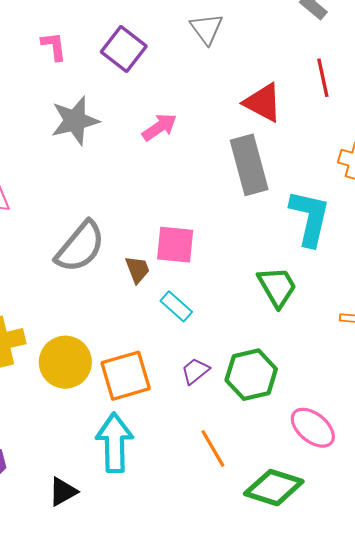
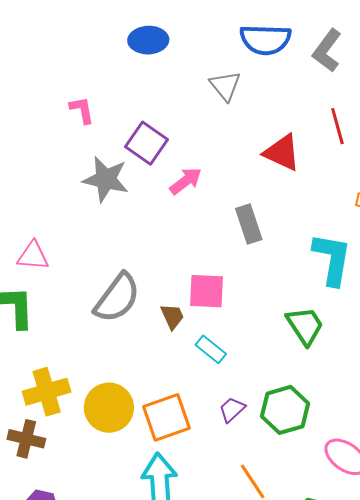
purple square: (124, 49) -> (146, 143), moved
gray star: (75, 121) -> (106, 179), turned 30
gray rectangle: (249, 165) -> (249, 224), moved, size x0.7

